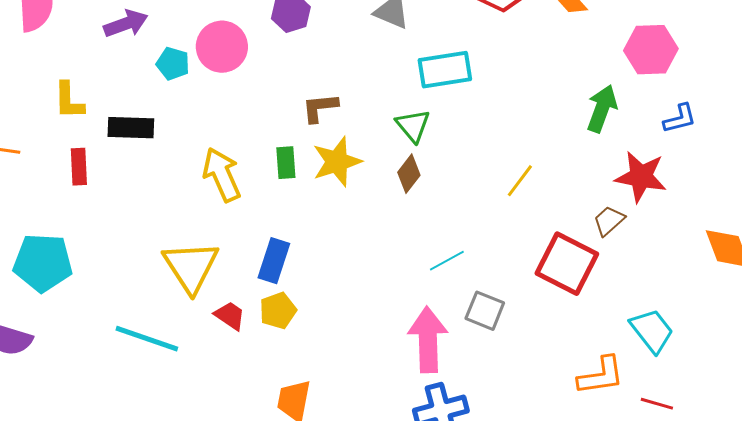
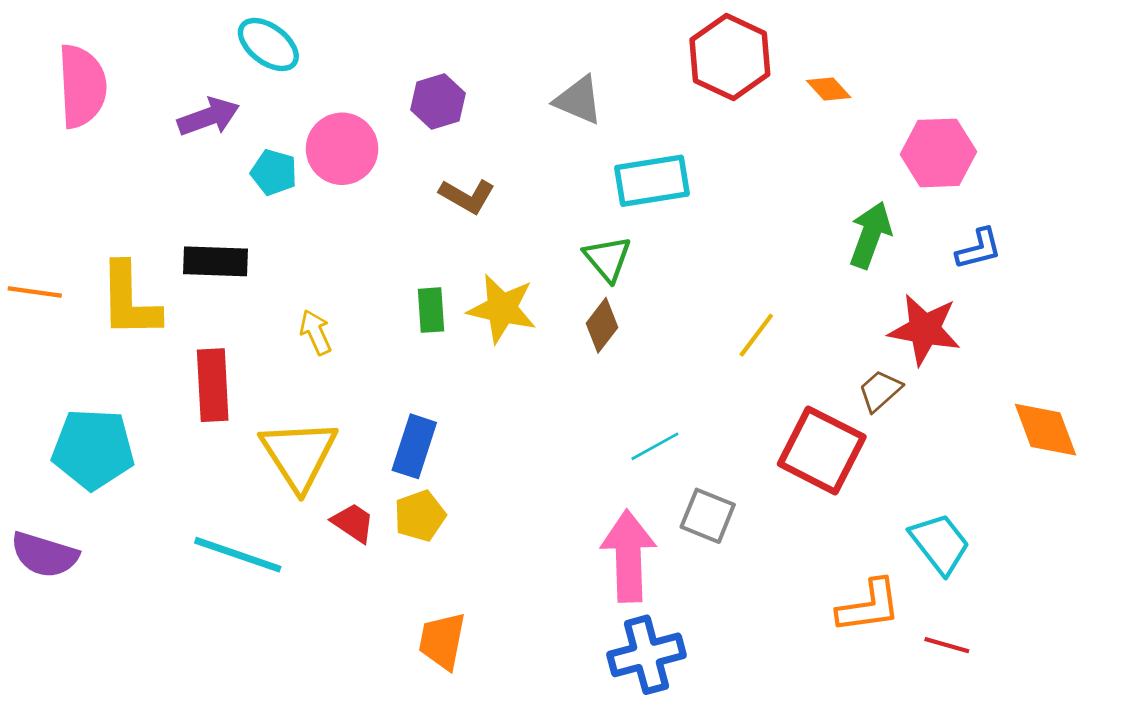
yellow L-shape: (69, 101) -> (129, 300), moved, size x1.5
brown L-shape: (320, 108) -> (467, 196), moved, turned -144
yellow star: (337, 162) -> (502, 309), turned 30
red rectangle: (79, 167) -> (213, 385), moved, size x1.4
yellow arrow: (222, 175) -> (316, 332), moved, size x0.6

